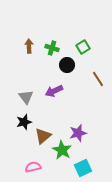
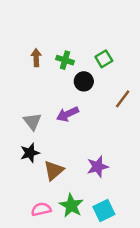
brown line: (98, 79) -> (123, 99), turned 70
green star: (62, 150) -> (71, 206), moved

